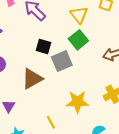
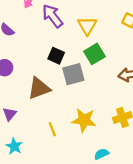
yellow triangle: (79, 15) -> (87, 26), moved
yellow line: (51, 122) -> (52, 129), moved

